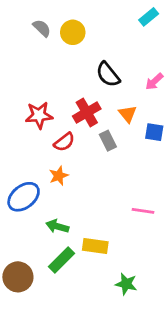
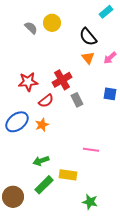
gray semicircle: (42, 28) -> (31, 28), moved
black semicircle: (108, 74) -> (88, 37), moved
orange triangle: (128, 114) -> (88, 58), moved
blue ellipse: (24, 197) -> (17, 122), moved
pink line: (143, 211) -> (91, 150), moved
green arrow: (57, 226) -> (41, 161), turned -35

